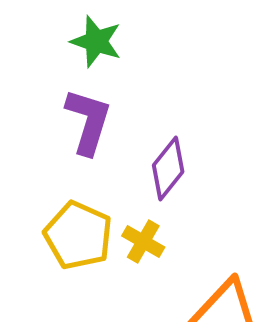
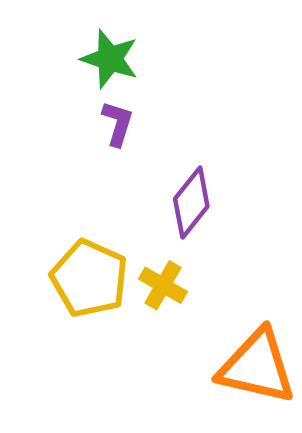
purple L-shape: (88, 121) -> (118, 123), moved, size x0.6

